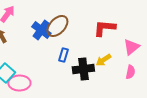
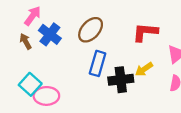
blue cross: (41, 30) -> (50, 34), moved
blue rectangle: (63, 55) -> (98, 63), size x1.5

